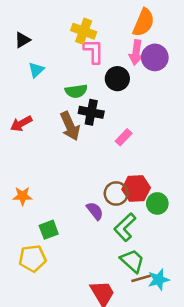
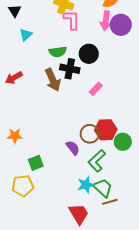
black triangle: (22, 40) -> (15, 11), turned -32
black circle: (117, 79) -> (89, 54), moved
cyan star: (159, 280) -> (86, 185), moved

